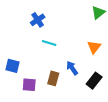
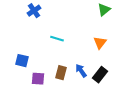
blue cross: (38, 20) -> (34, 11), moved
blue arrow: (72, 68) -> (81, 71), moved

